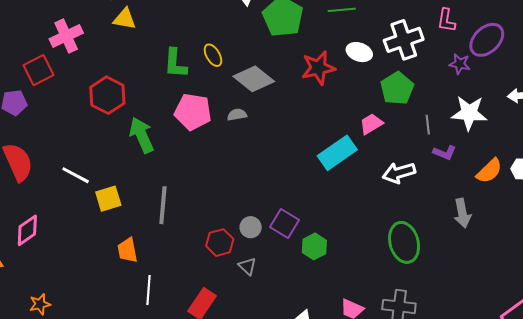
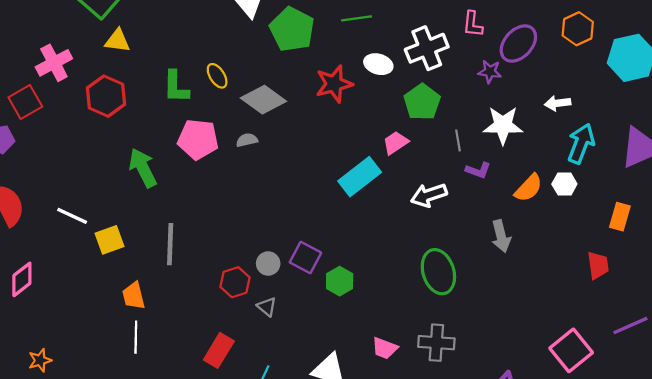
red hexagon: (107, 95) -> (106, 96), moved
white line: (148, 290) -> (136, 337), moved

